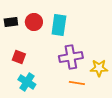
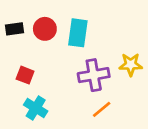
yellow star: (99, 68) -> (131, 64), moved
orange line: (77, 83) -> (102, 109), turned -49

